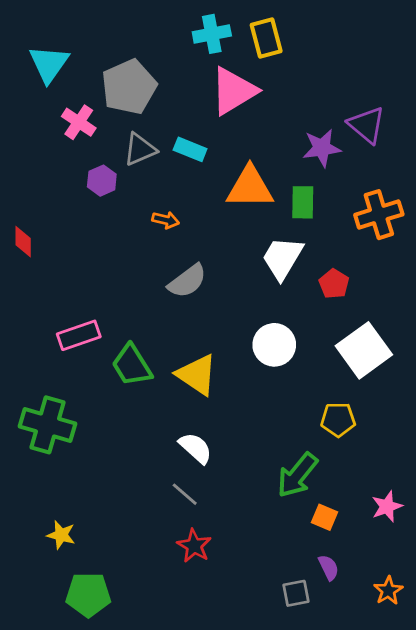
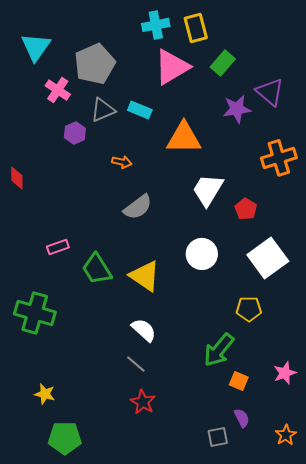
green rectangle: (303, 202) -> (223, 63), moved, turned 40
pink rectangle: (79, 335) -> (58, 247), size x0.7

